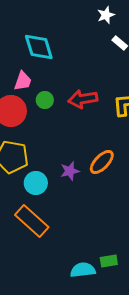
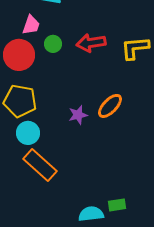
cyan circle: (36, 183) -> (28, 133), moved

